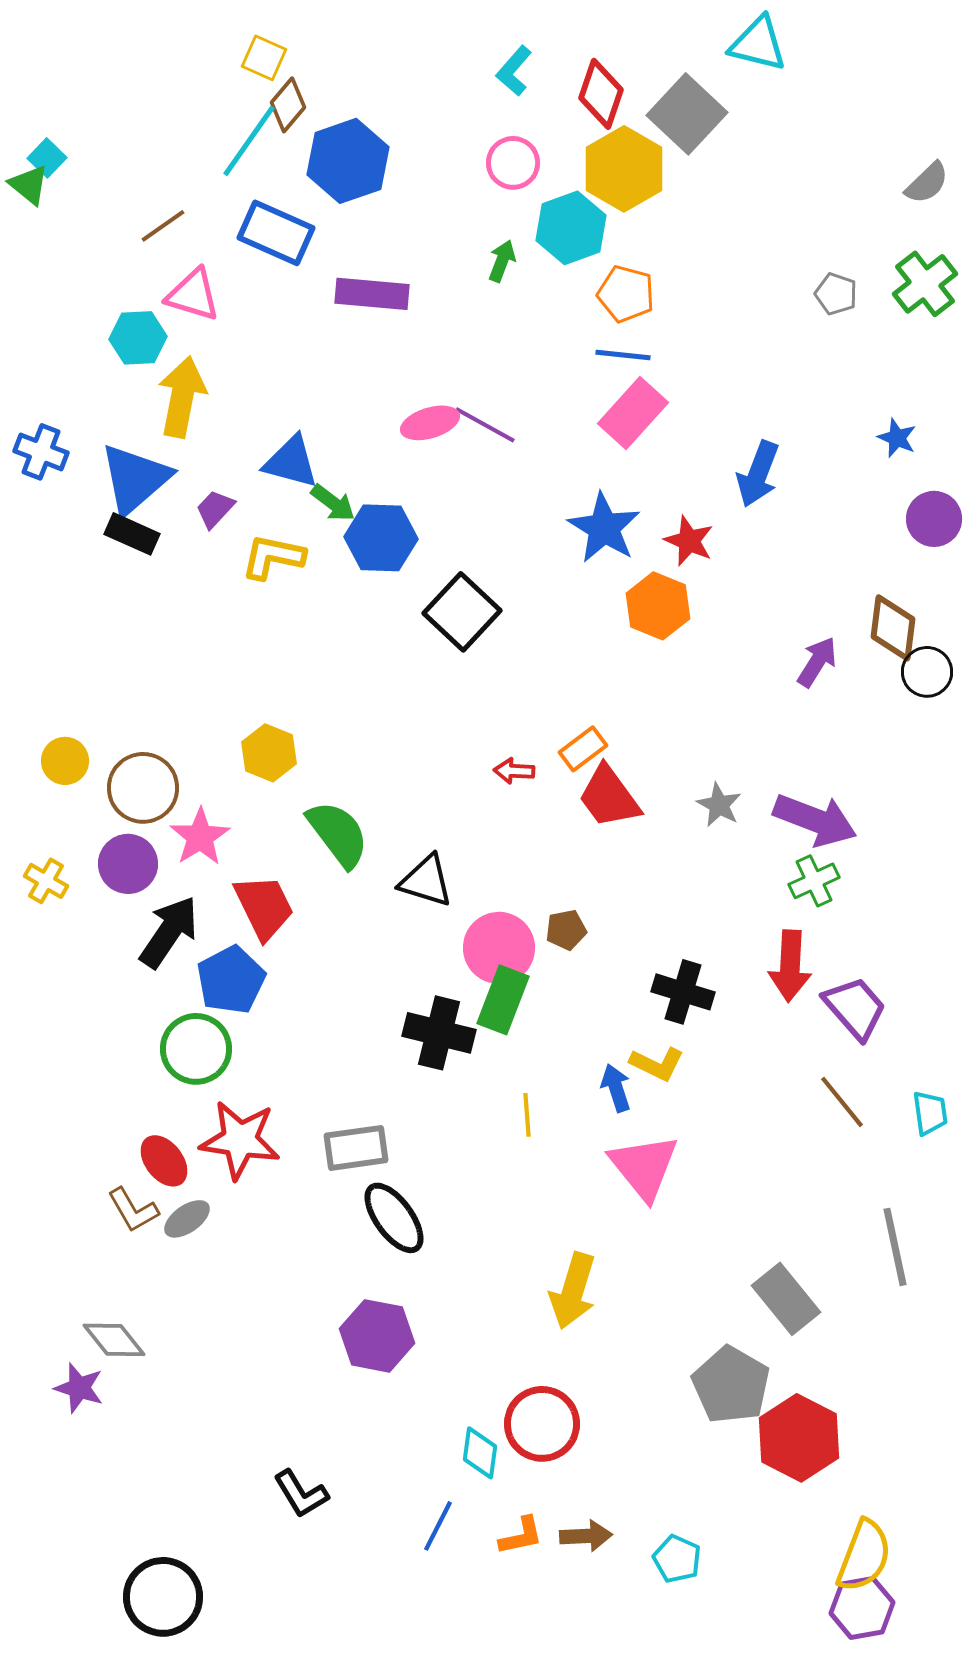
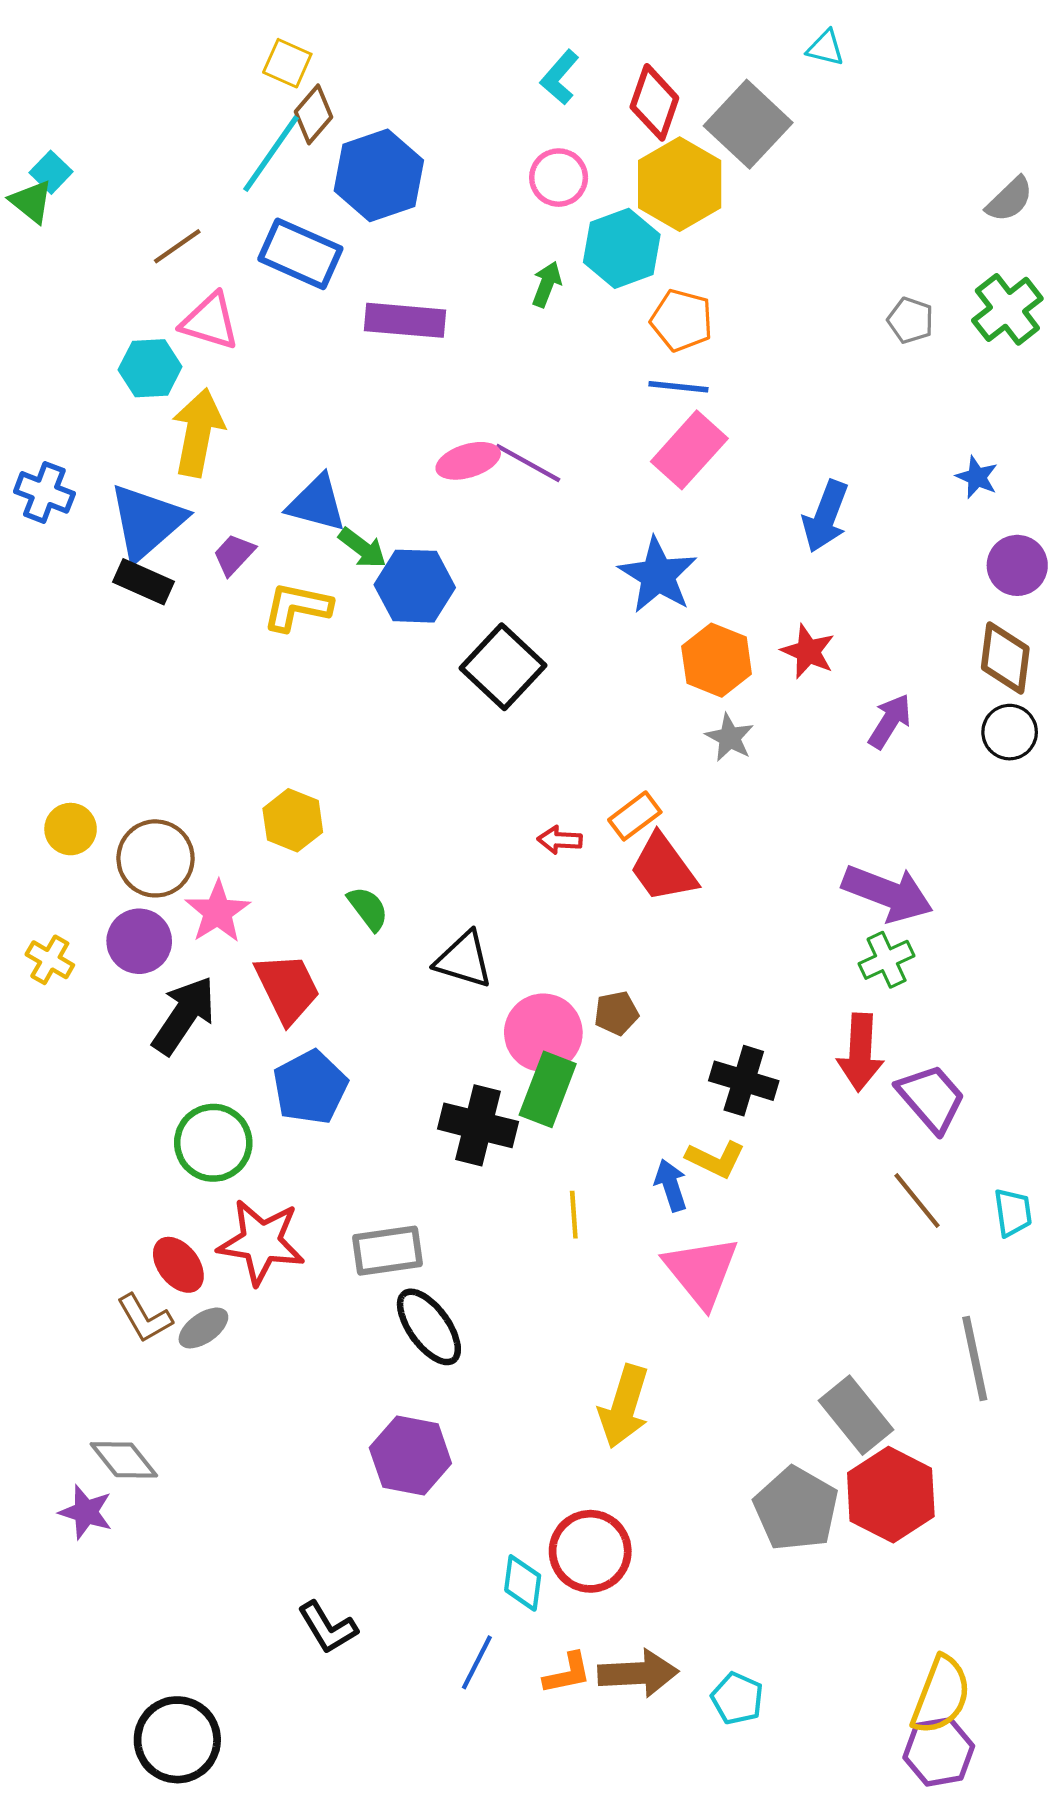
cyan triangle: (758, 44) -> (825, 48), size x0.6
red star: (689, 541) -> (808, 651), moved
brown diamond: (893, 628) -> (1005, 658), moved
gray star: (719, 805) -> (730, 738), moved
green semicircle: (338, 834) -> (368, 909), size x0.6
blue pentagon: (231, 980) -> (310, 1087), moved
red hexagon: (799, 1438) -> (891, 1495), moved
brown arrow: (586, 1536) -> (638, 1673), size x1.4

